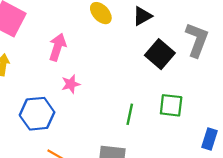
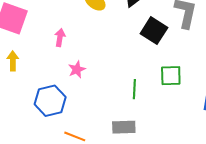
pink arrow: (57, 47) -> (60, 38), size x0.7

